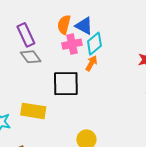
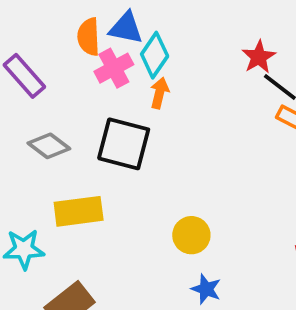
gray diamond: (31, 57) -> (49, 146), moved
black square: (66, 84) -> (124, 144), turned 32

